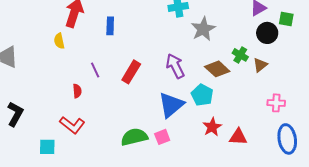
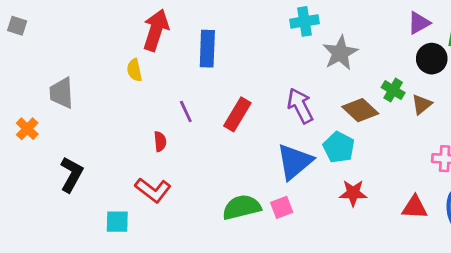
blue rectangle: (110, 26) -> (207, 49), size x1.4
red star: (212, 127) -> (353, 193), turned 30
red triangle: (238, 137) -> (415, 207), moved

